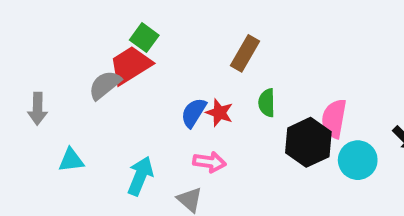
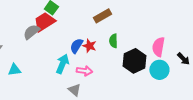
brown rectangle: (245, 53) -> (102, 16), turned 30
pink semicircle: (334, 119) -> (158, 47), moved
cyan arrow: (140, 176) -> (62, 64), moved

